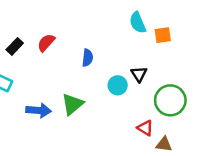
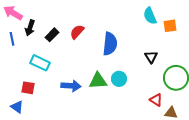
blue semicircle: (87, 58) -> (110, 44), size x1.6
cyan circle: (118, 85) -> (119, 79), moved
green triangle: (72, 104) -> (98, 81), turned 36

